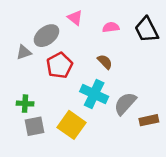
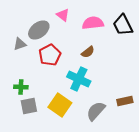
pink semicircle: (111, 27) -> (93, 23), size x1.5
brown semicircle: (105, 62) -> (88, 52), turned 96
gray semicircle: (125, 104) -> (96, 111), moved

